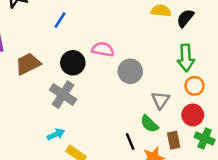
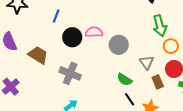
black circle: (73, 63) -> (72, 37), moved
brown trapezoid: (28, 64) -> (38, 55), turned 70
green semicircle: (149, 124) -> (125, 80), moved
brown rectangle: (174, 140) -> (158, 82), moved

